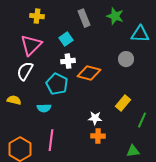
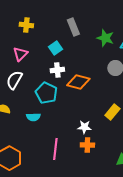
green star: (115, 16) -> (105, 38), moved
pink triangle: (31, 45) -> (20, 54), size x0.7
pink line: (51, 140) -> (55, 149), moved

